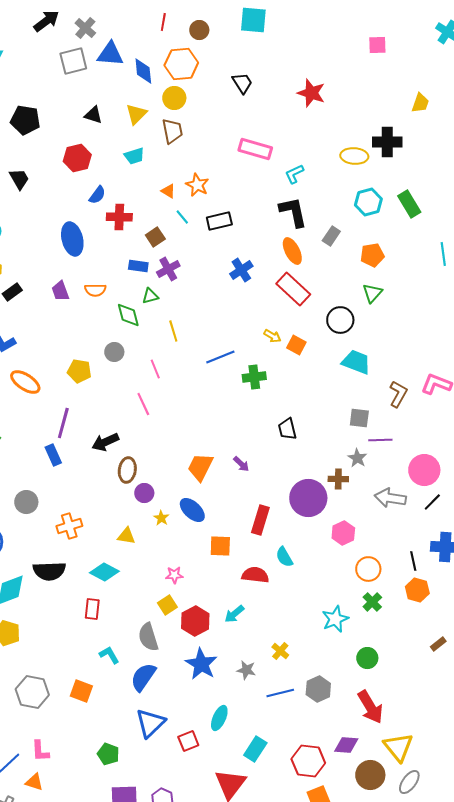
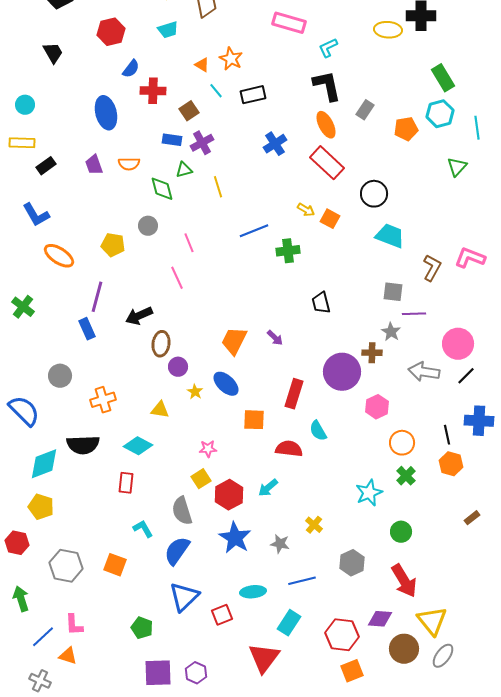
cyan hexagon: (368, 202) -> (440, 114), moved
green triangle: (372, 293) -> (457, 167), moved
yellow line: (173, 331) -> (218, 187), moved
blue line: (280, 693) -> (302, 581), moved
cyan ellipse: (219, 718) -> (253, 592), turned 60

